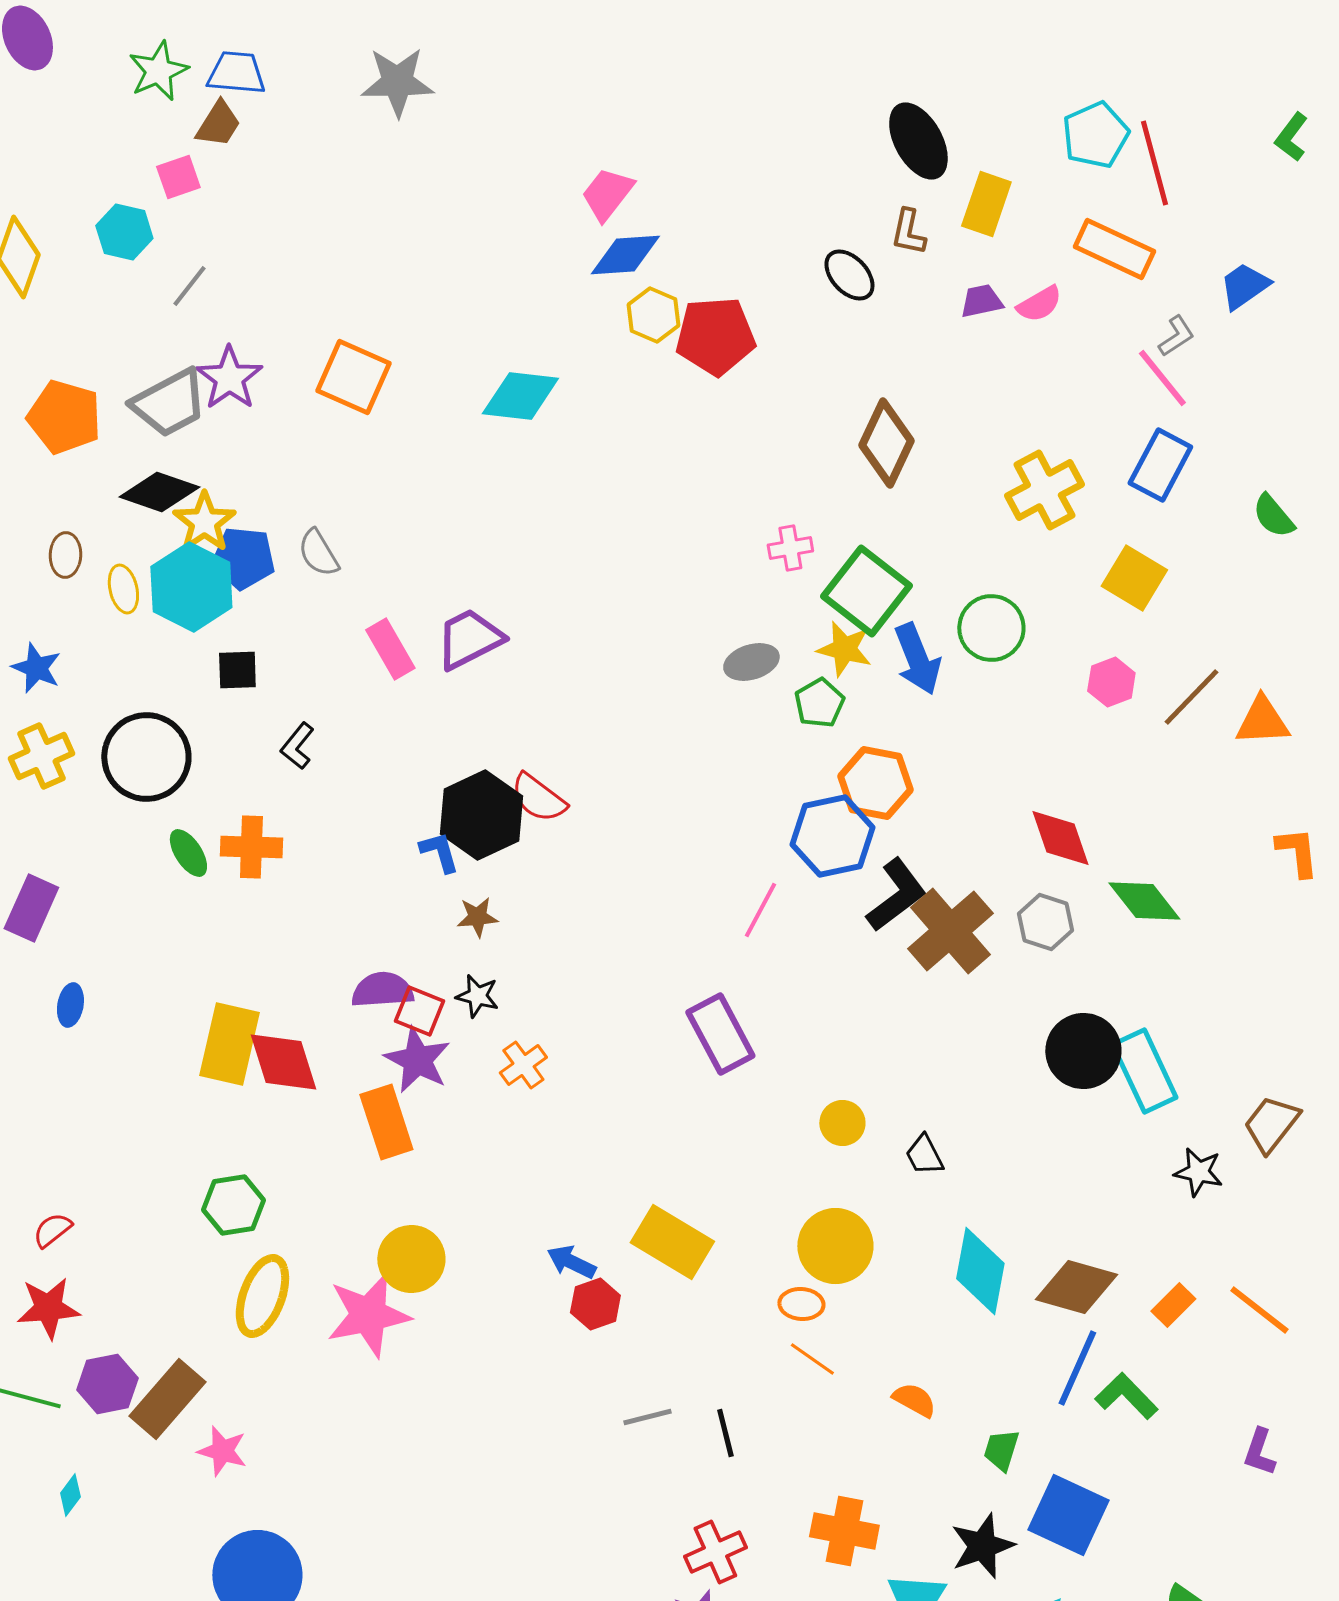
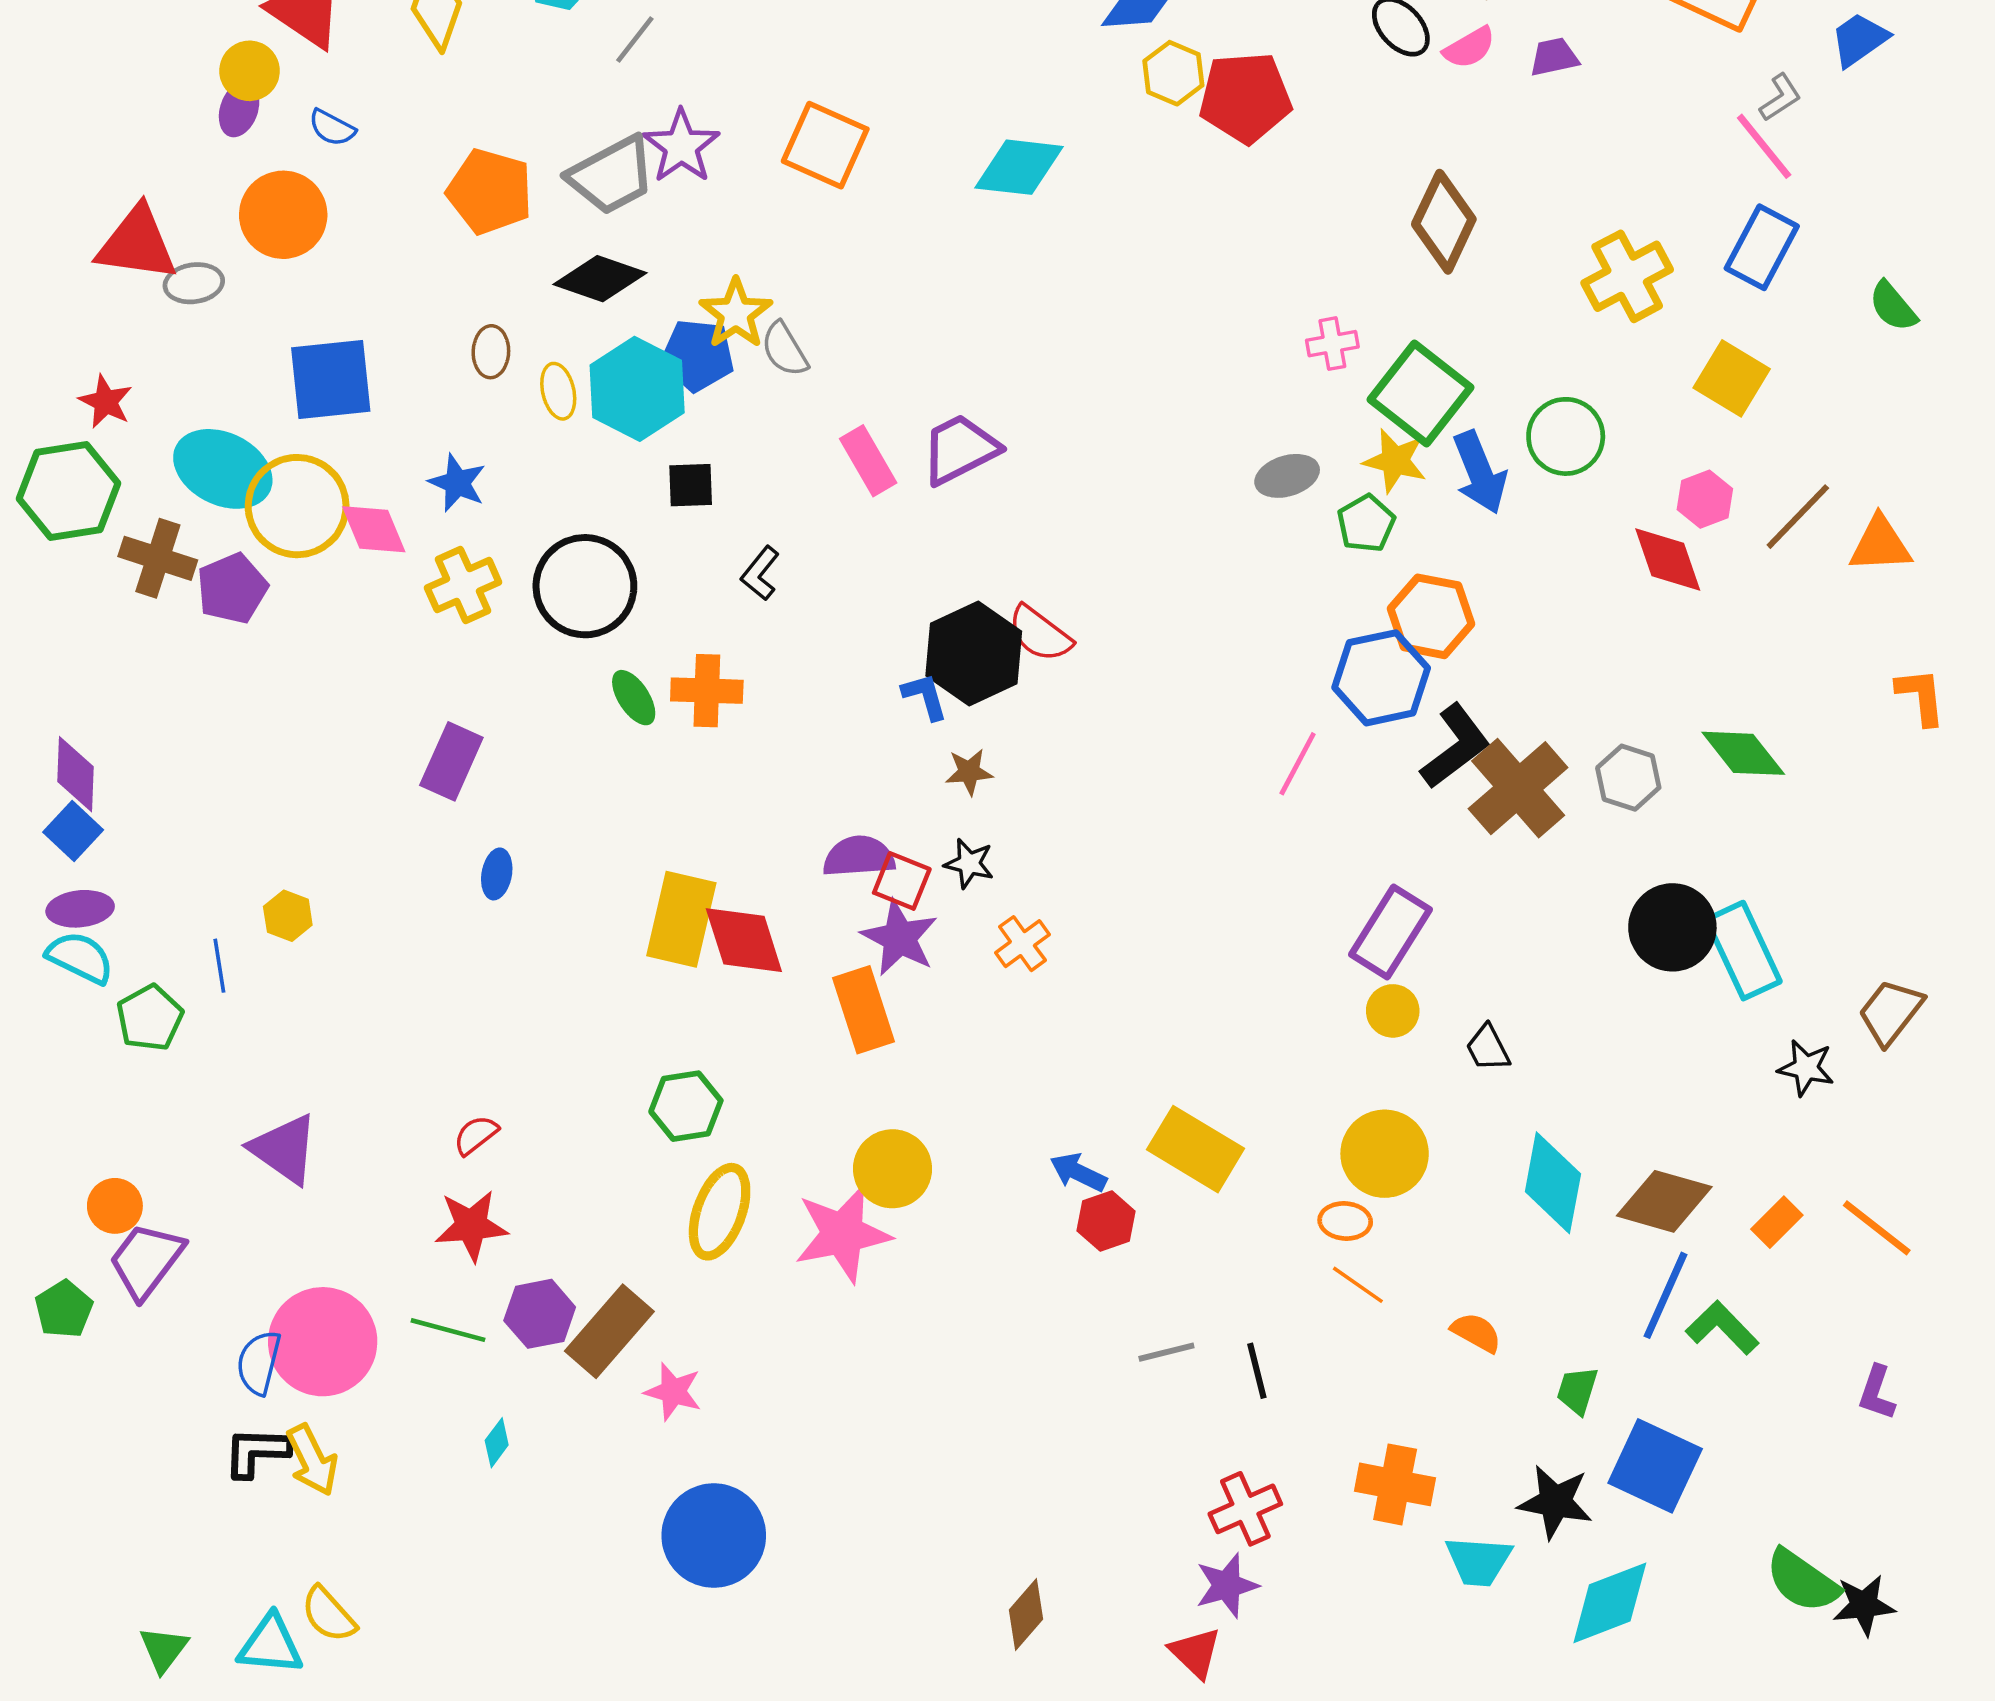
pink semicircle: (1039, 304) -> (1469, 48), moved
yellow star: (204, 522) -> (736, 313), moved
red diamond: (1060, 838) -> (1668, 559), moved
purple rectangle: (720, 1034) -> (1390, 932), moved, turned 60
black star: (982, 1546) -> (1555, 1502), turned 30

